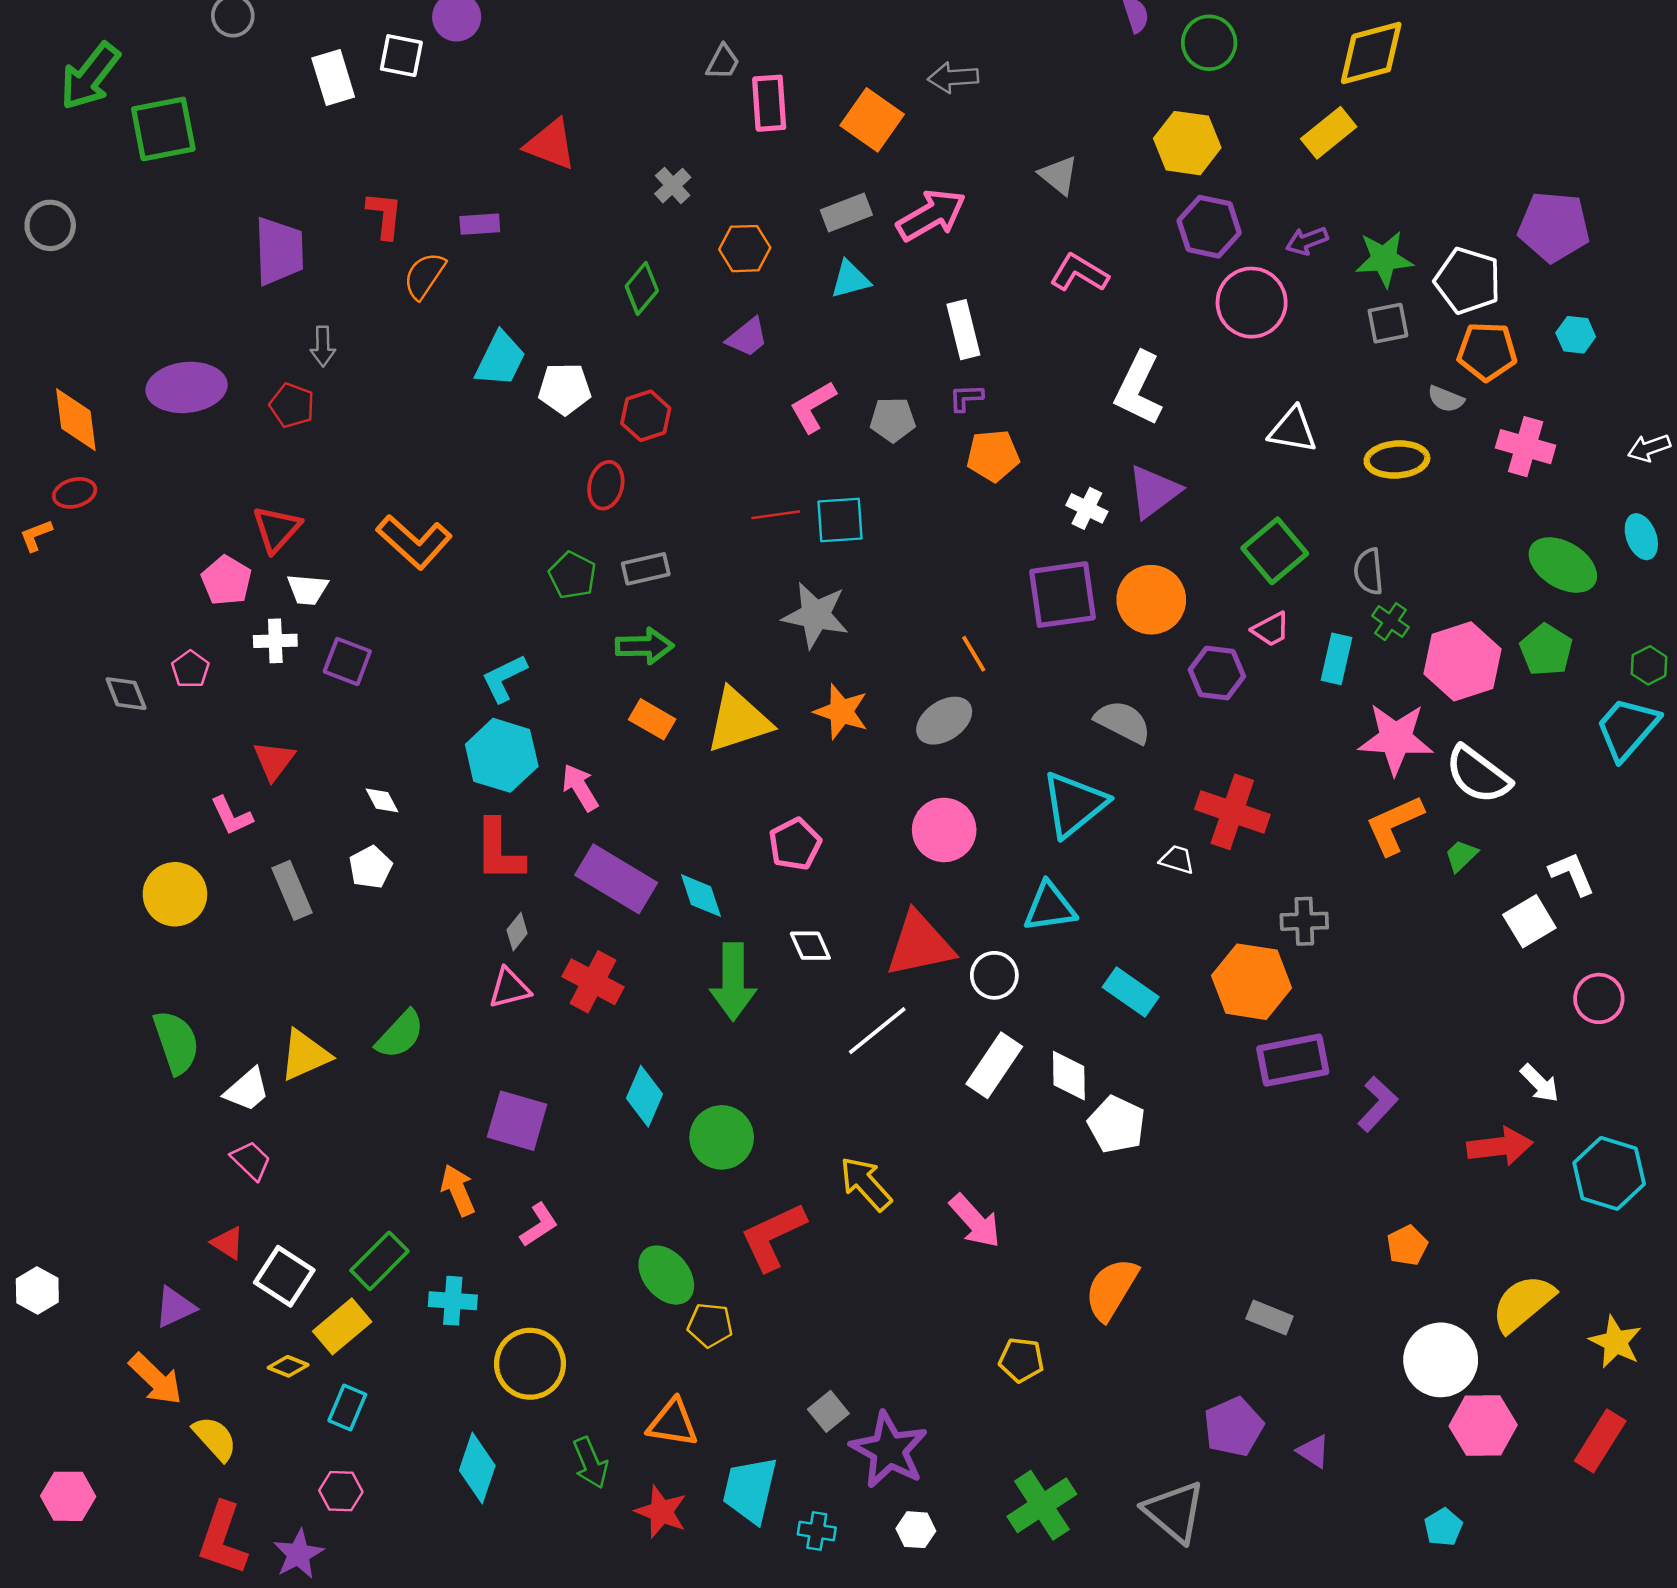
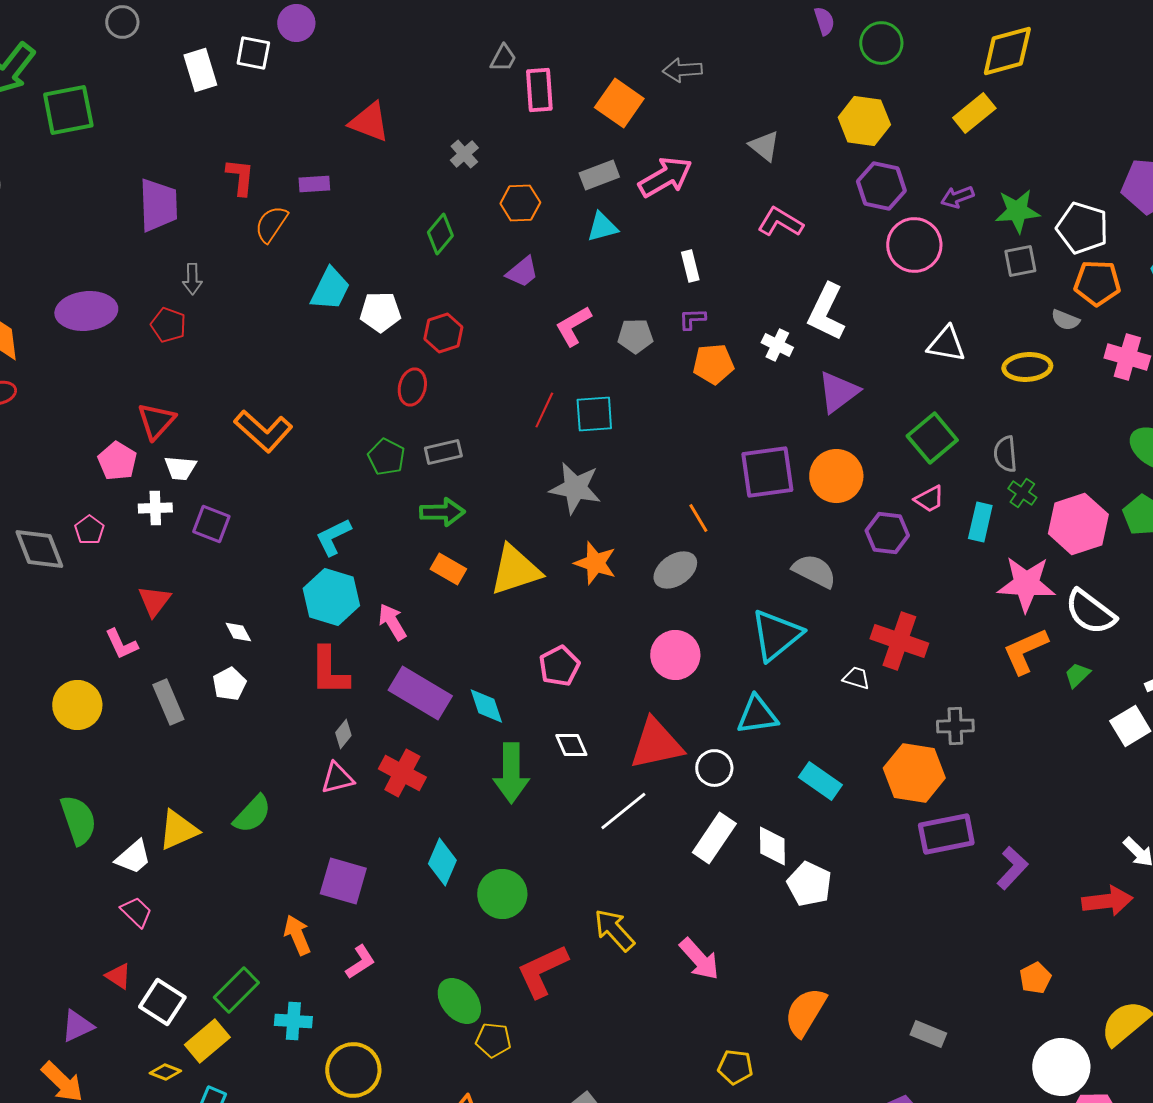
white rectangle: (963, 330) -> (690, 266), size x0.7
white cross: (1087, 508) -> (777, 345), moved
red line: (776, 515) -> (544, 410), turned -57
gray diamond: (126, 694) -> (39, 549), size x1.5

